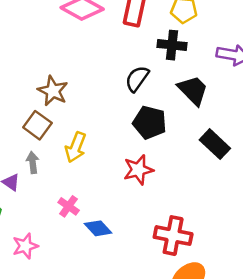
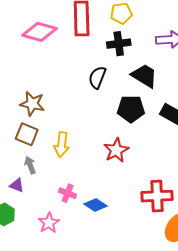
black pentagon: (150, 122) -> (131, 109), moved
pink star: (25, 246) -> (49, 223), moved

